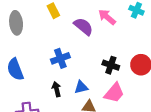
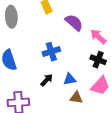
pink arrow: (107, 17) -> (98, 37), moved
black arrow: (57, 89) -> (47, 80), turned 56

